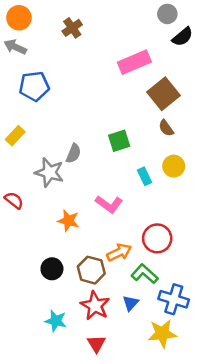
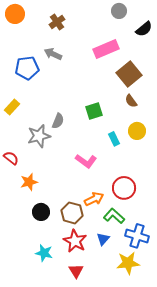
gray circle: (167, 14) -> (119, 11), moved
gray arrow: (15, 47) -> (53, 54), moved
gray star: (49, 172) -> (39, 136), turned -30
orange star: (68, 221) -> (29, 182), moved, turned -30

